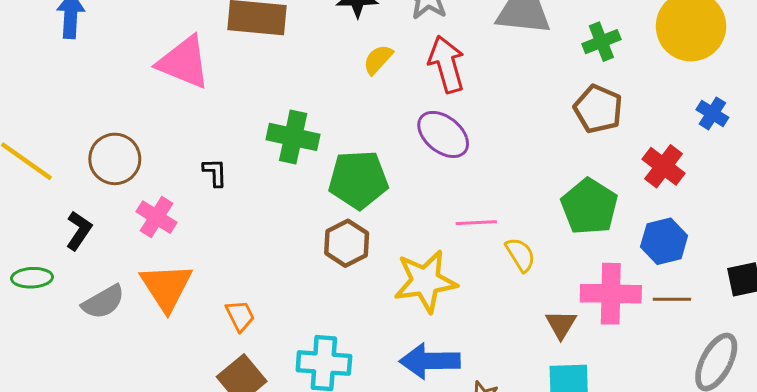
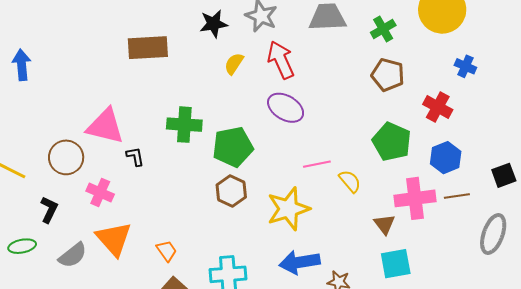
pink triangle: (184, 62) -> (105, 126), moved

